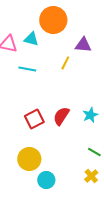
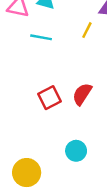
yellow circle: (29, 159) -> (27, 173), moved
cyan circle: (46, 180) -> (76, 151), moved

